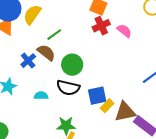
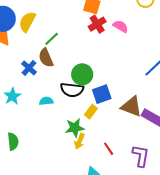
brown semicircle: (46, 53) -> (46, 58), turned -144
green circle: (72, 65) -> (82, 74), moved
yellow rectangle: (107, 106) -> (91, 112), moved
brown triangle: (125, 112) -> (132, 107), turned 40

